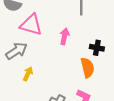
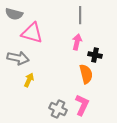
pink arrow: (64, 36) -> (77, 42), moved
gray arrow: (16, 51) -> (18, 58), turned 45

